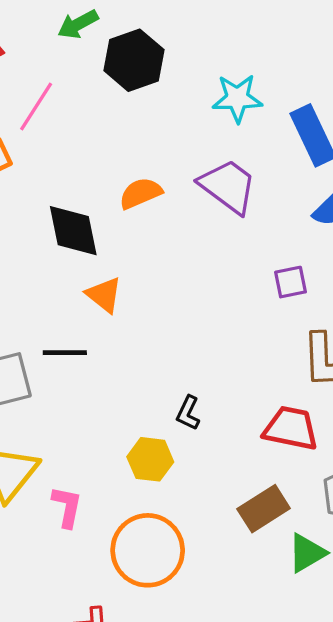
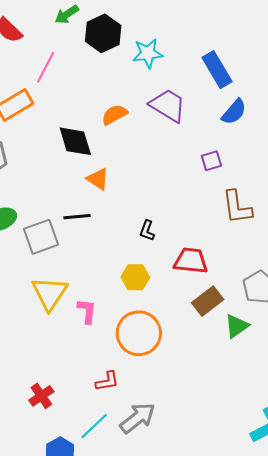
cyan star: (237, 98) -> (148, 53), moved
black L-shape: (188, 413) -> (147, 231), moved
red trapezoid: (291, 428) -> (191, 261), moved

